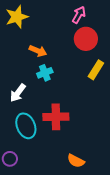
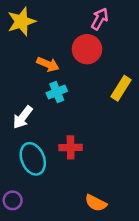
red circle: (86, 39) -> (87, 49), moved
red cross: (56, 117) -> (71, 147), size x0.7

